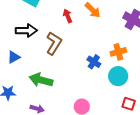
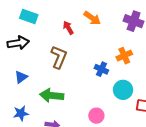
black arrow: (26, 31) -> (18, 43), moved
cyan circle: (118, 76) -> (123, 90), moved

